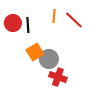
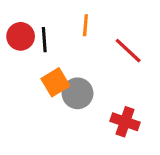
red line: (74, 20) -> (128, 51), moved
red cross: (58, 77) -> (125, 122), moved

